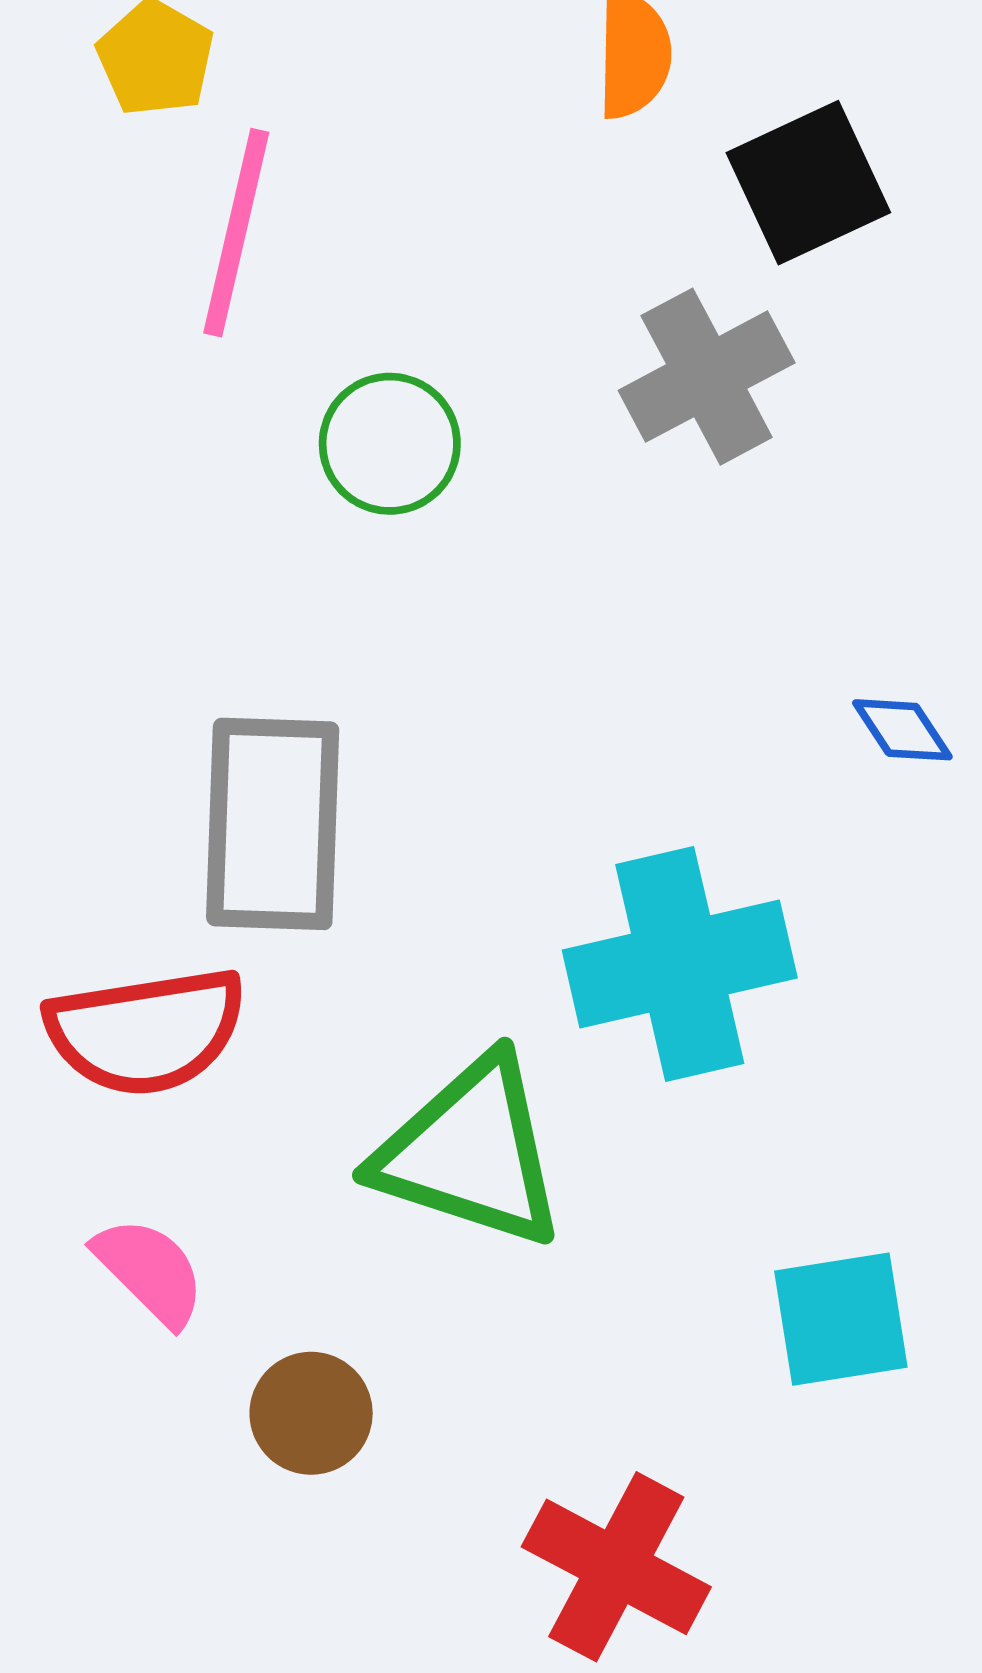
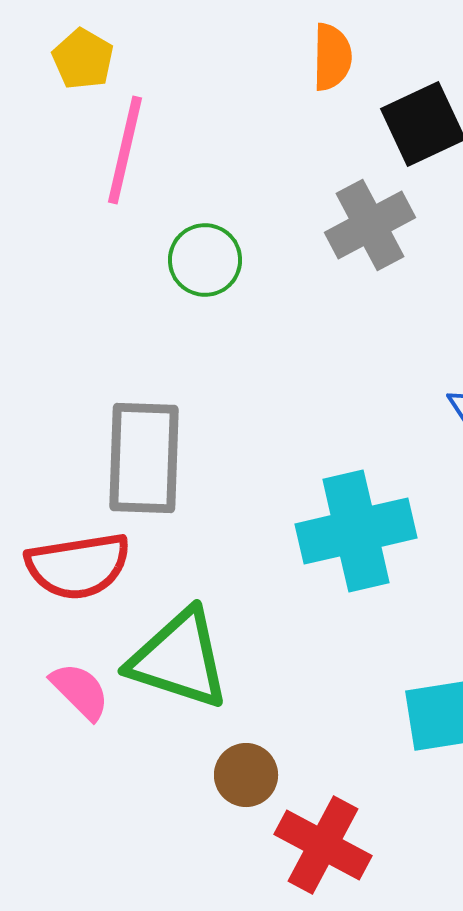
green triangle: (470, 1152) -> (179, 659), moved
brown circle: (311, 1413) -> (246, 775), moved

